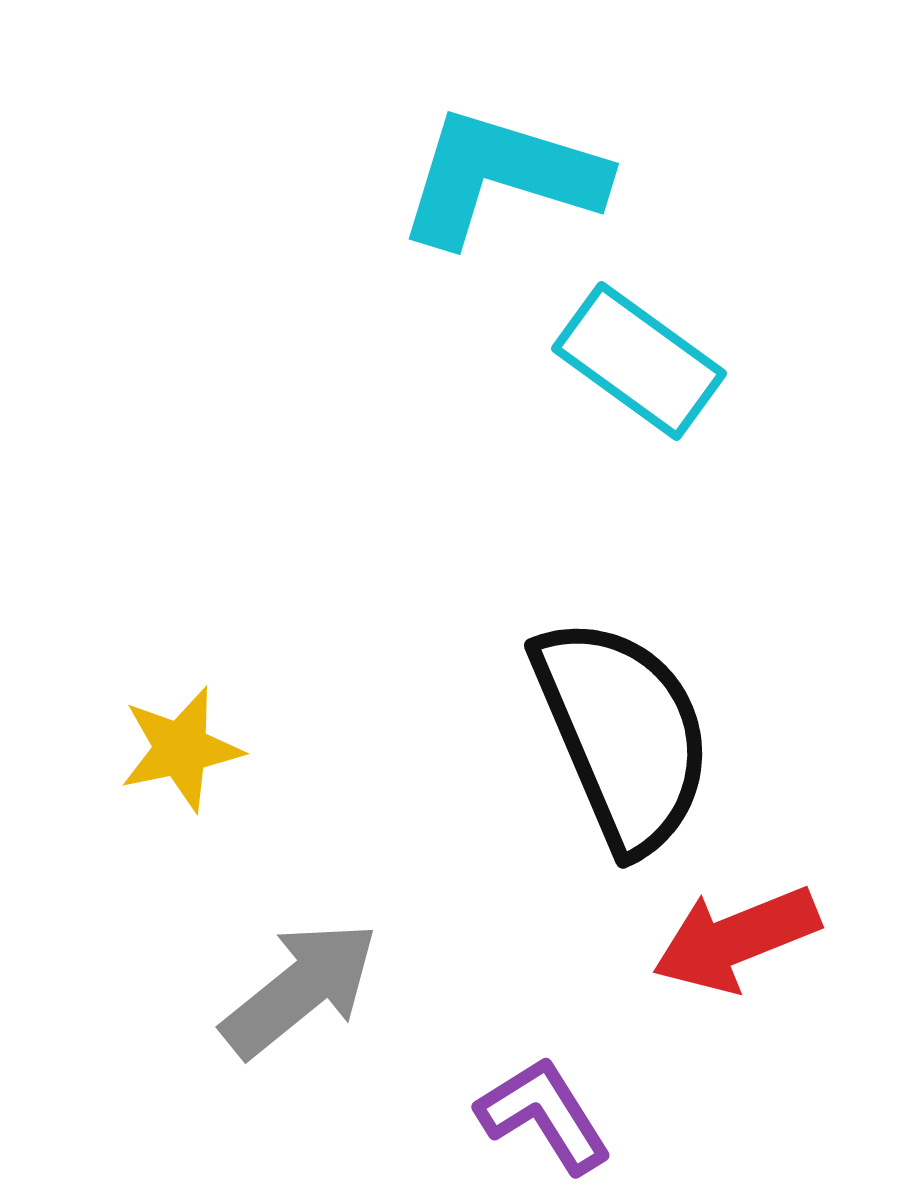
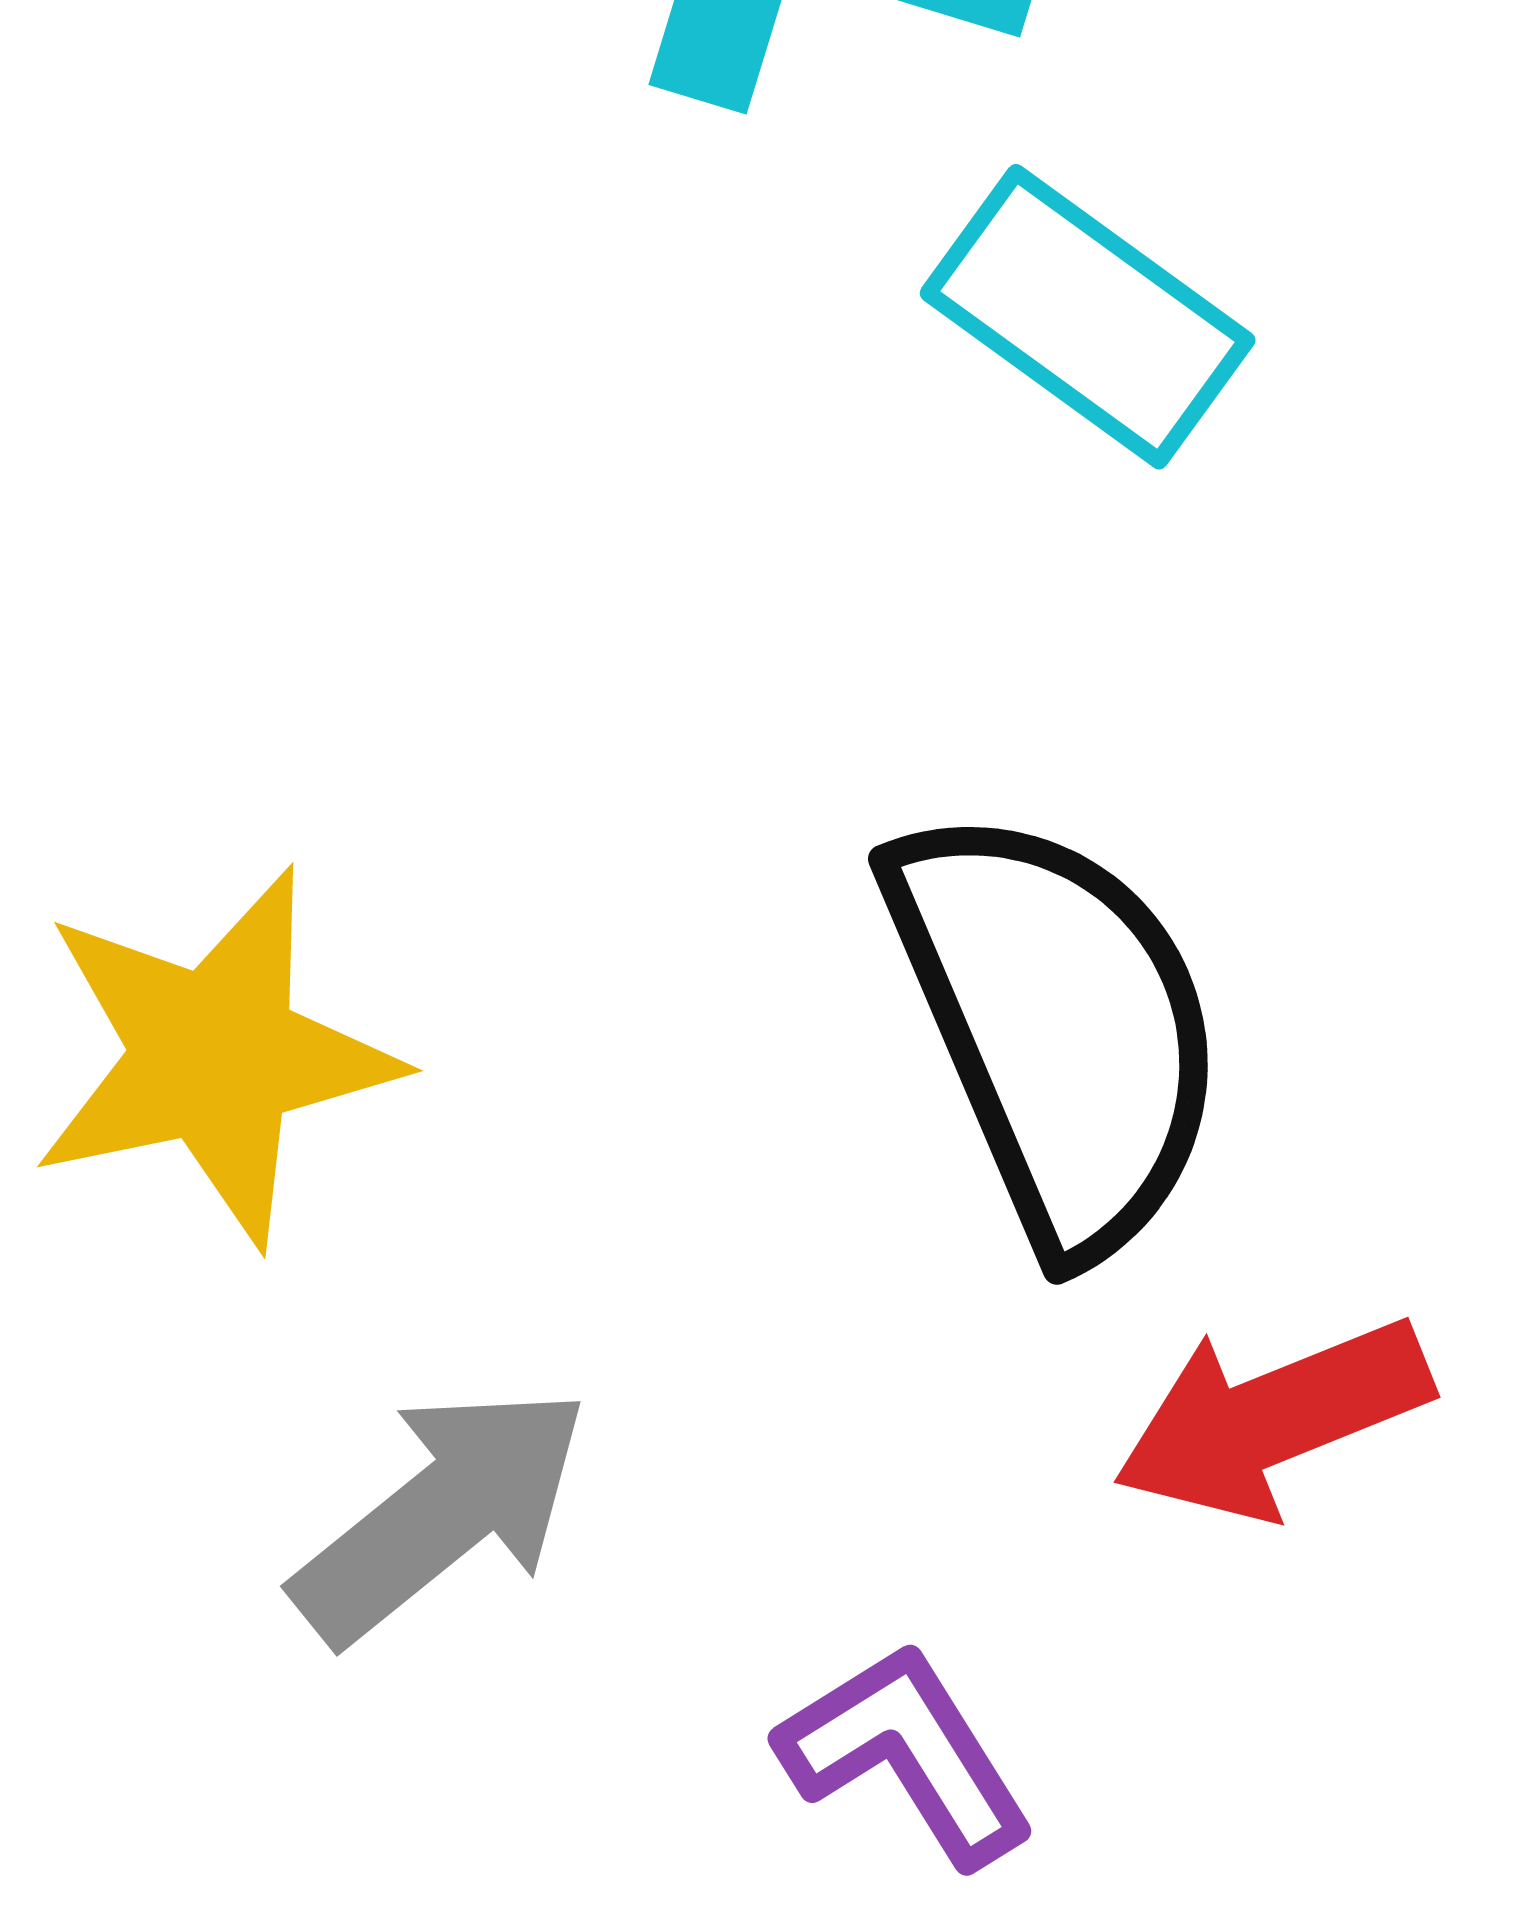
yellow star: (181, 749) -> (214, 1056), size x1.6

